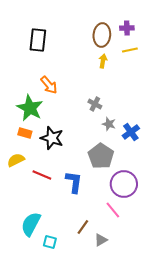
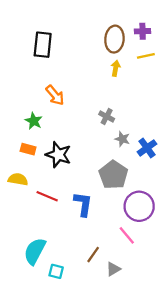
green star: (30, 108) -> (34, 121), size x0.6
yellow semicircle: (16, 160) -> (18, 179), turned 36

